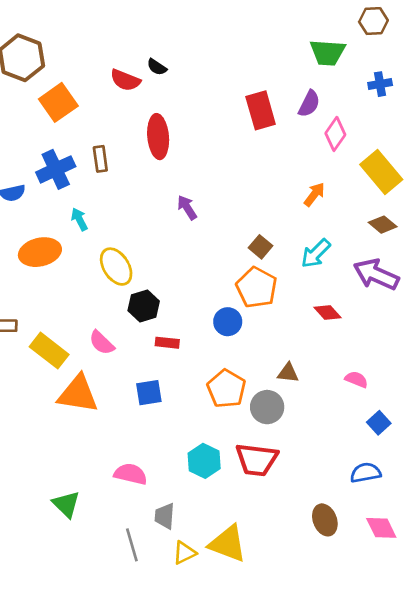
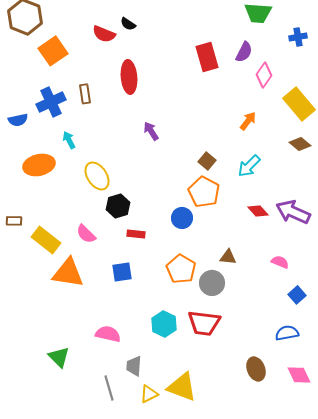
purple arrow: (376, 274) -> (293, 212), moved

